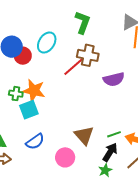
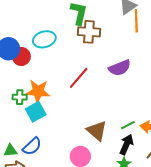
cyan ellipse: (47, 43) -> (44, 39), turned 50
brown cross: (88, 55) -> (89, 32), moved
red line: (74, 66) -> (79, 78), moved
blue semicircle: (35, 142) -> (32, 146), moved

